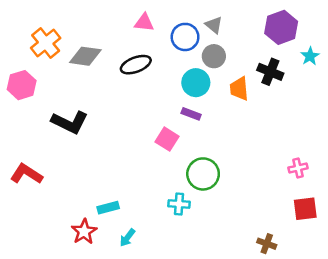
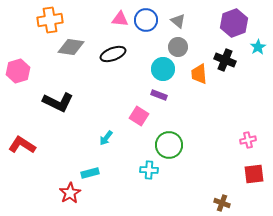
blue circle: (185, 37) -> (146, 20), moved
orange cross: (46, 43) -> (50, 20), moved, turned 30
cyan arrow: (127, 238) -> (106, 138), moved

